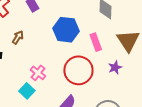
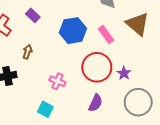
purple star: (115, 67) -> (124, 73), moved
cyan square: (27, 91) -> (45, 109), moved

